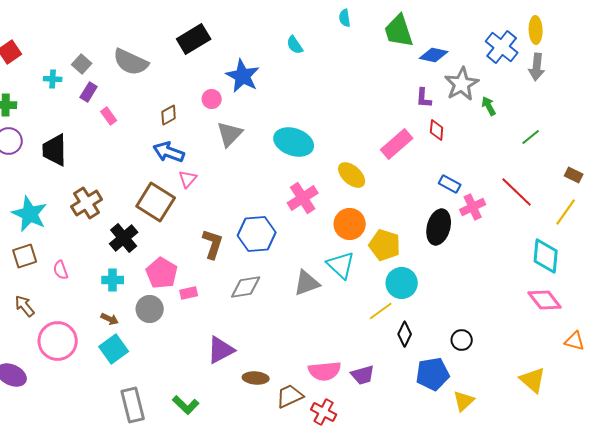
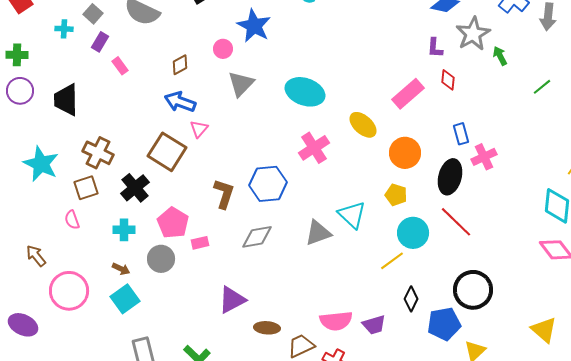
blue rectangle: (450, 184) -> (461, 134), turned 45
red line: (517, 192) -> (456, 222), moved
brown cross: (87, 203) -> (98, 153), turned -32
orange circle: (350, 224) -> (405, 153), moved
yellow pentagon: (385, 245) -> (396, 195), size x0.7
brown square: (25, 256) -> (86, 188), moved
black diamond: (405, 334) -> (411, 299), moved
black circle: (462, 340) -> (473, 290), size x1.8

